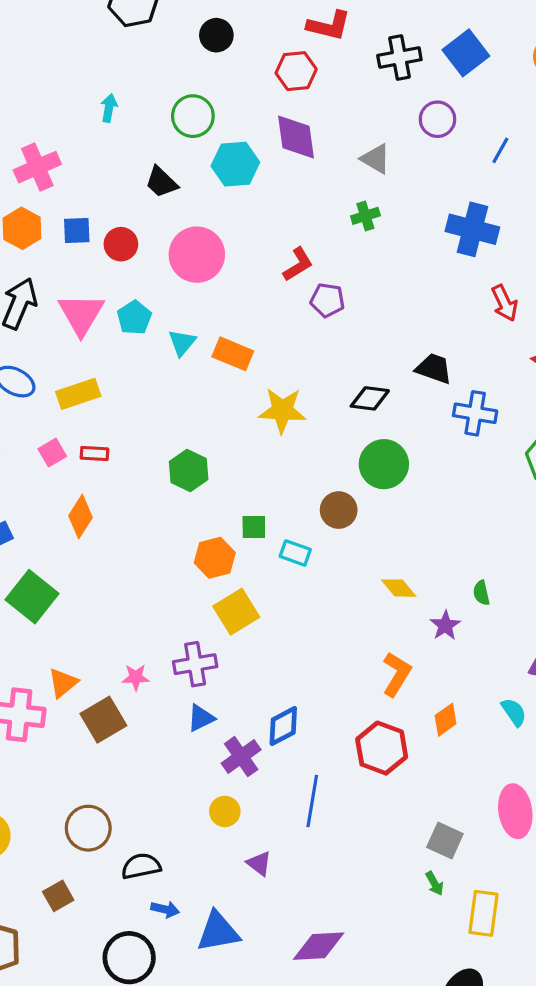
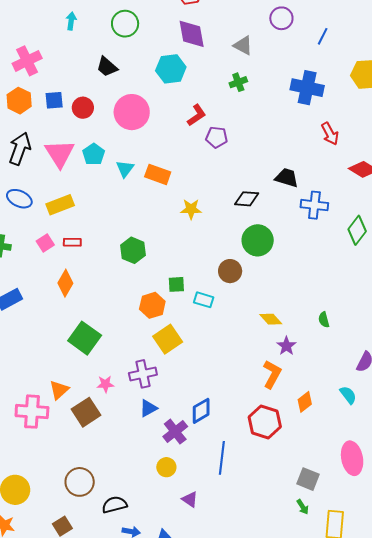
cyan hexagon: (235, 164) -> (171, 69), moved
yellow star: (282, 410) -> (191, 209), size x0.7
green square: (32, 597) -> (85, 338), moved
purple star: (445, 625) -> (286, 346), moved

